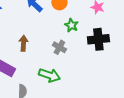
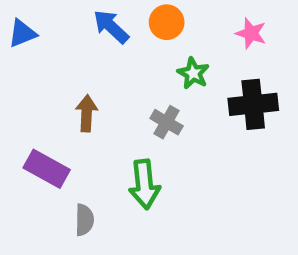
green arrow: (49, 75) -> (144, 184), turned 65

